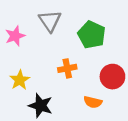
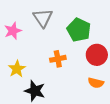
red circle: (112, 77) -> (97, 55), moved
orange semicircle: (93, 102) -> (96, 83), moved

